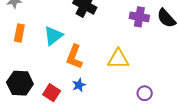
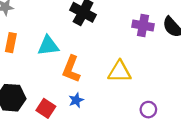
cyan triangle: (53, 36) -> (48, 46), turned 30

